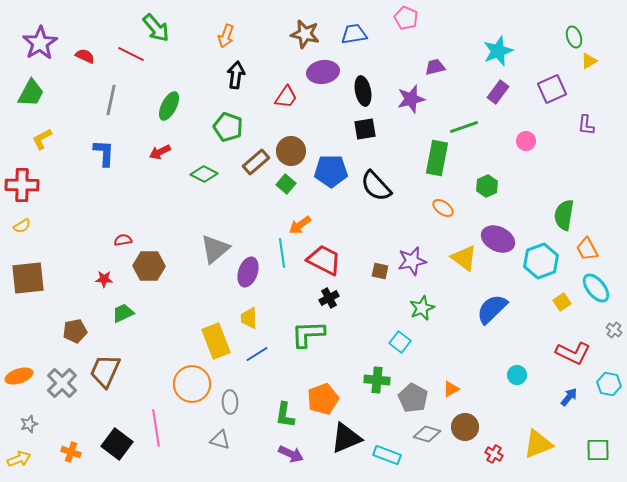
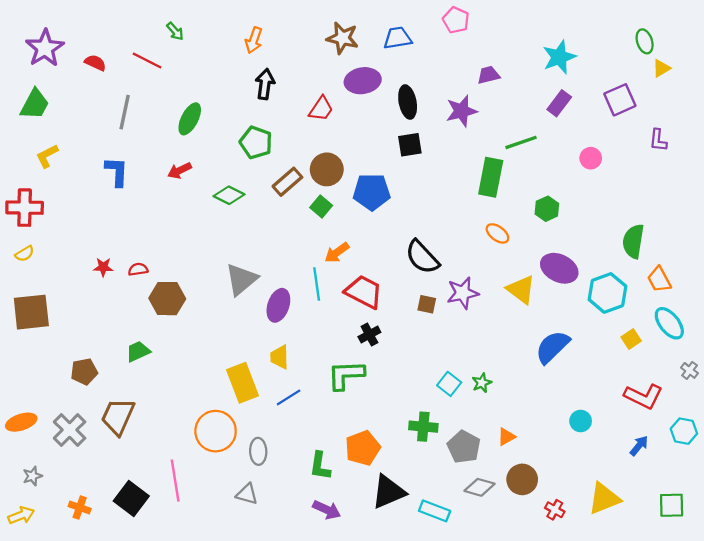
green arrow: (156, 28) -> (175, 31), size x0.6
black semicircle: (376, 186) -> (422, 257), moved
red star: (104, 279) -> (103, 267), moved
green star: (422, 308) -> (482, 383), moved, size x0.7

